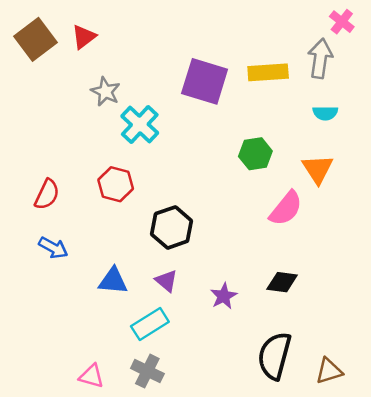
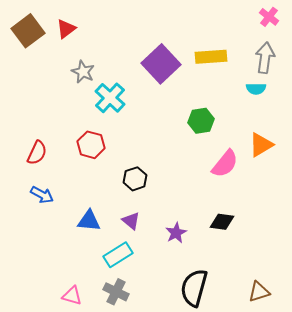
gray arrow: (320, 58) -> (265, 58), moved
purple square: (205, 81) -> (161, 64), turned 30
orange triangle: (318, 169) -> (261, 145), moved, turned 32
black hexagon: (172, 227) -> (135, 179), size x0.7
black semicircle: (274, 356) -> (194, 288), moved

